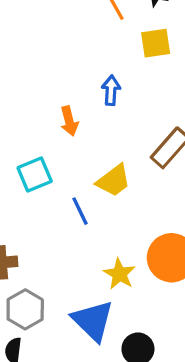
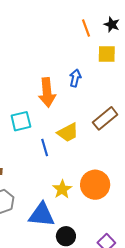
orange arrow: (69, 121) -> (47, 92), size x1.6
blue triangle: (93, 321) -> (42, 215), turned -48

